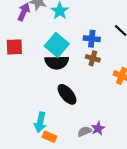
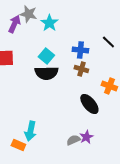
cyan square: (57, 45) -> (46, 56), size x0.7
black ellipse: (67, 94) -> (89, 104), moved
orange rectangle: (49, 137) -> (18, 145), moved

